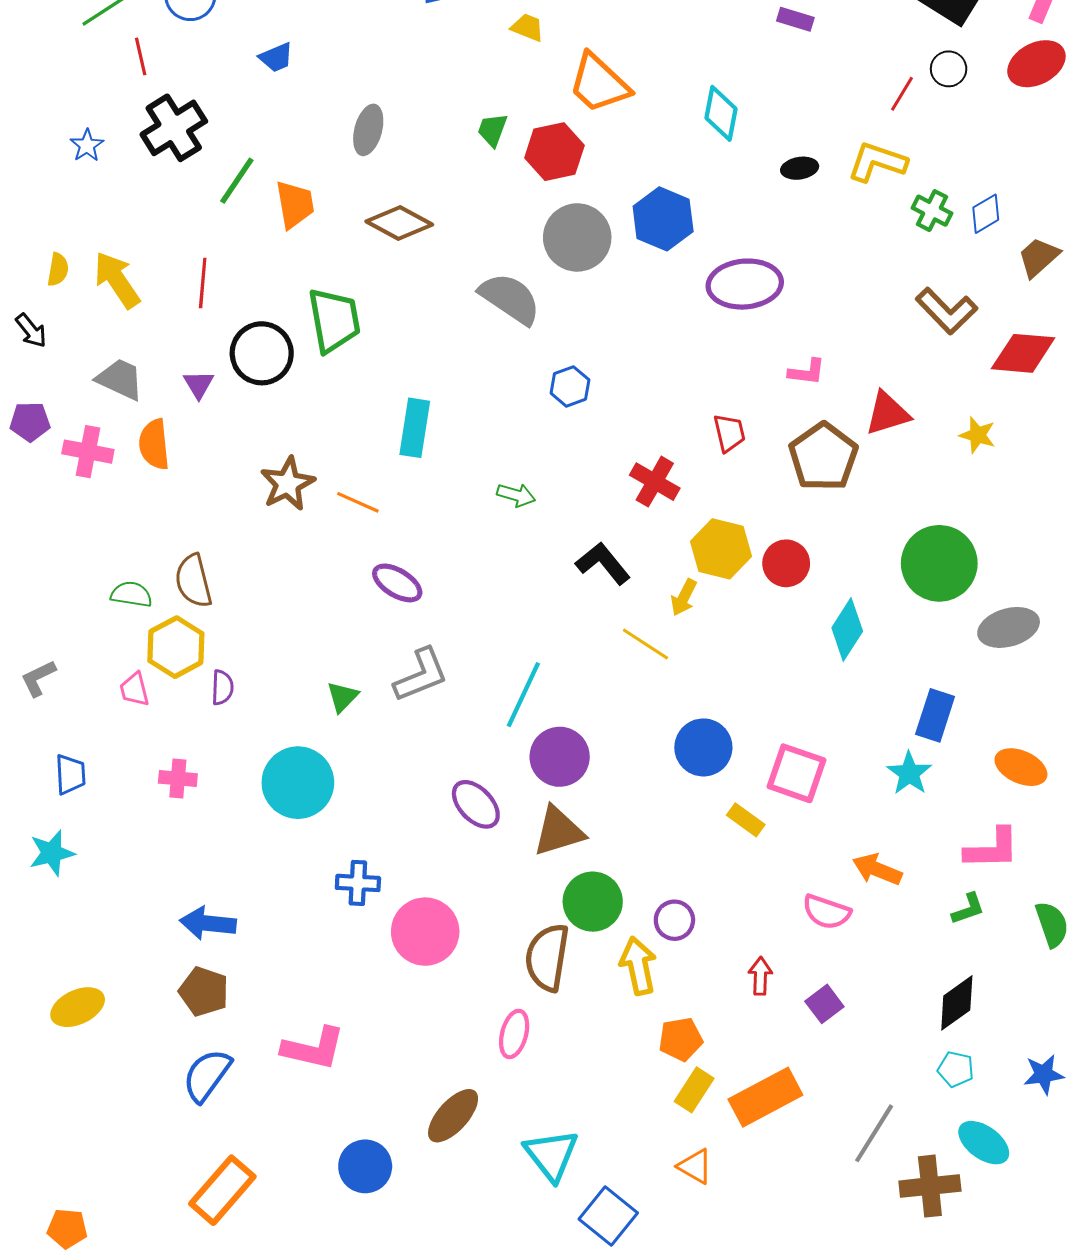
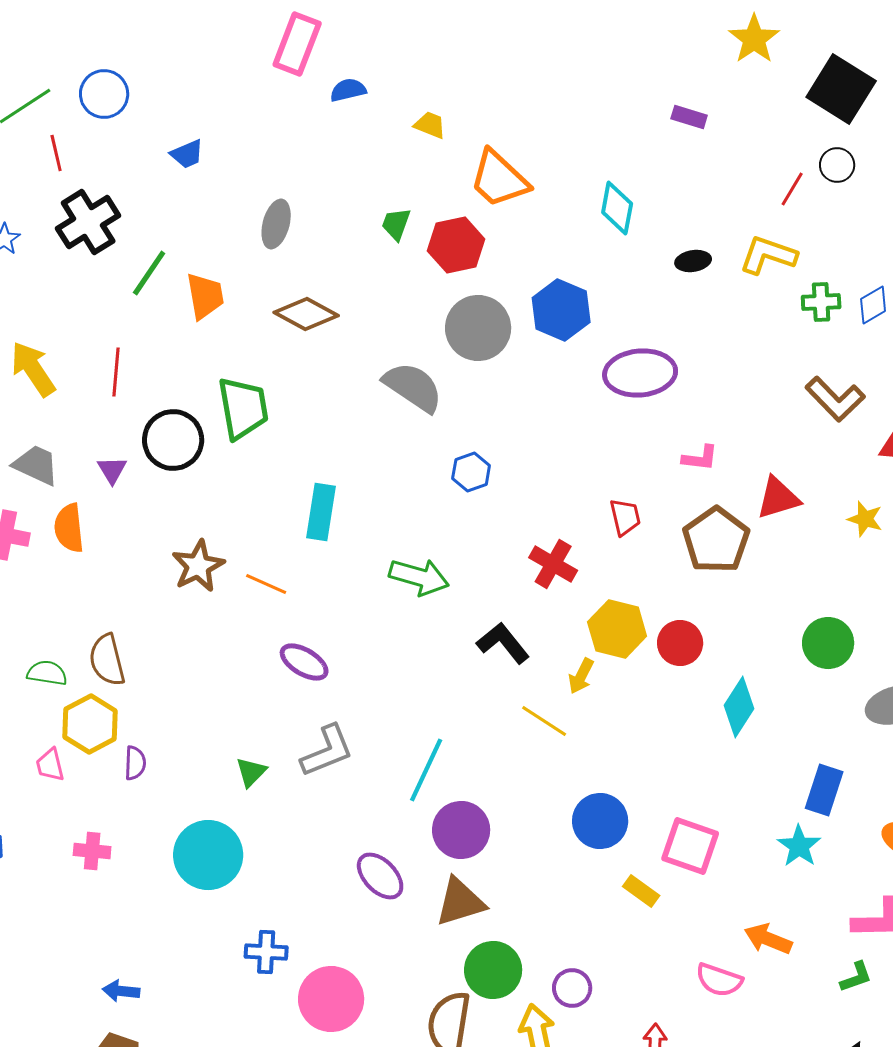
green cross: (932, 211) -> (821, 302), turned -30
green arrow: (516, 495) -> (419, 577), size x1.6
green circle: (939, 563) -> (828, 643), size x0.7
blue arrow: (208, 923) -> (121, 991), size x0.7

